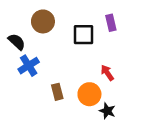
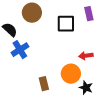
red arrow: (107, 73) -> (86, 56), turned -64
brown rectangle: (57, 92) -> (44, 84), moved

